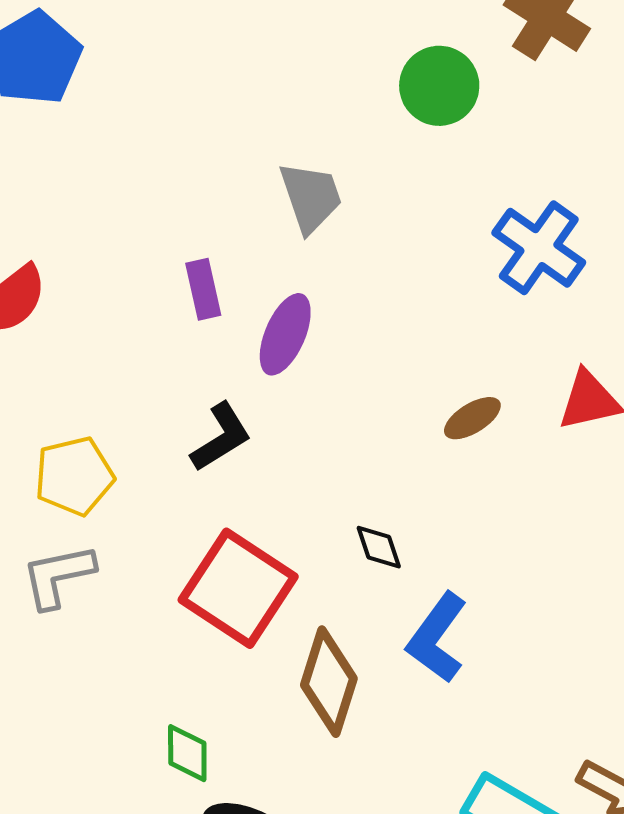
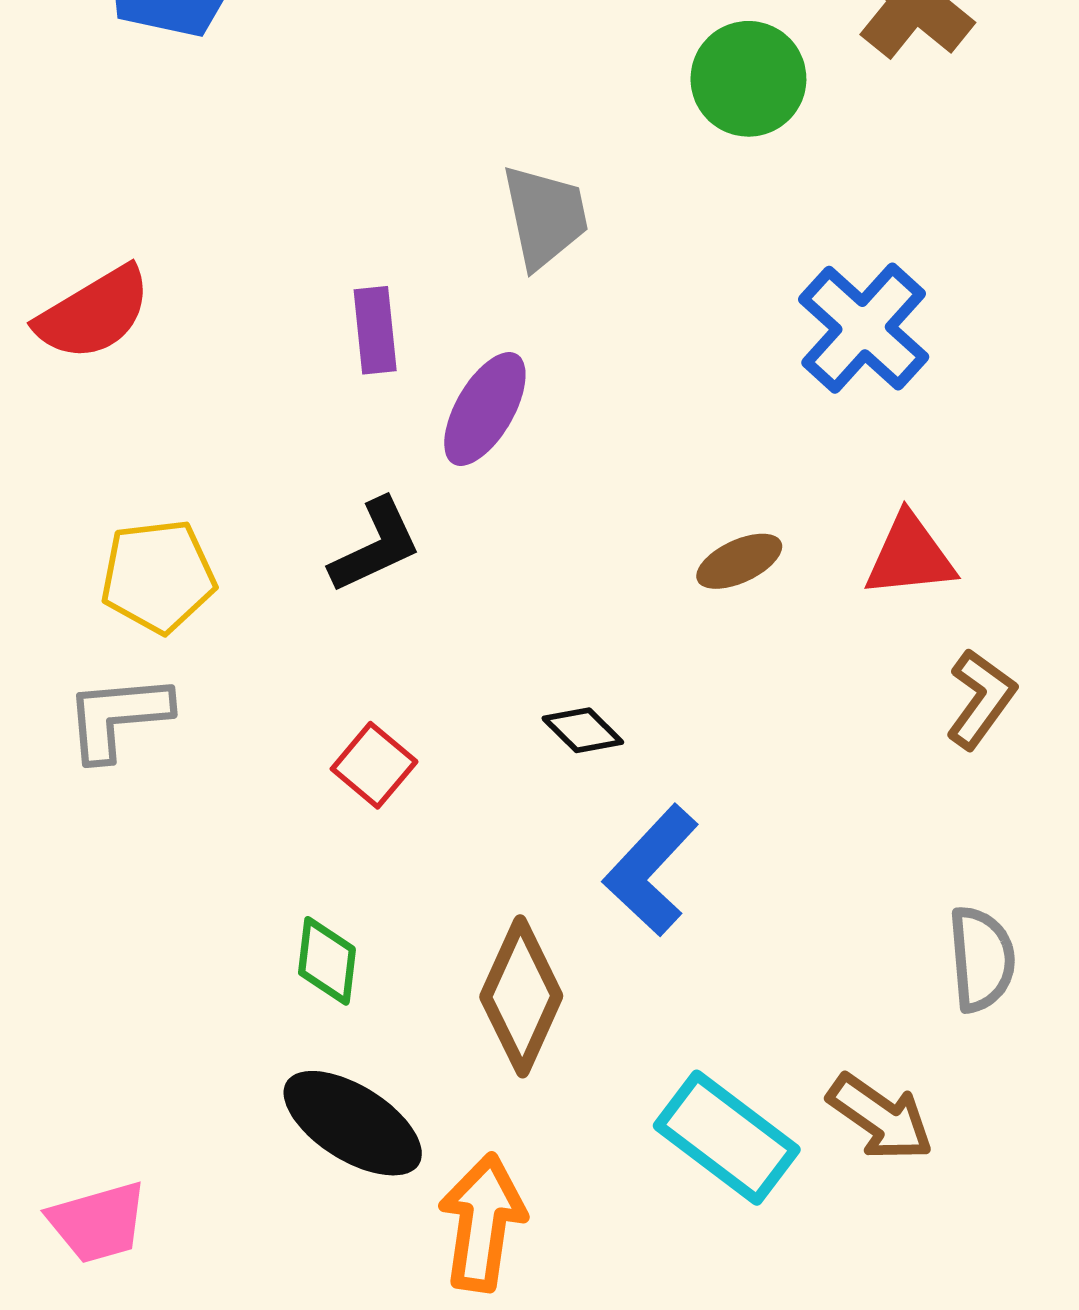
black diamond: (379, 547) -> (583, 730), turned -34
red square: (238, 588) -> (374, 765), size x0.5
brown diamond: (329, 682) -> (521, 996), moved
green diamond: (187, 753) -> (327, 961), moved

